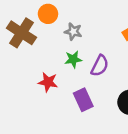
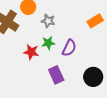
red star: (48, 82) -> (31, 52), moved

